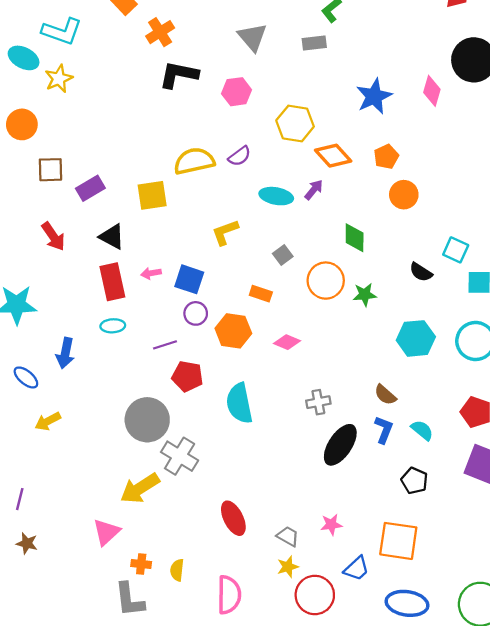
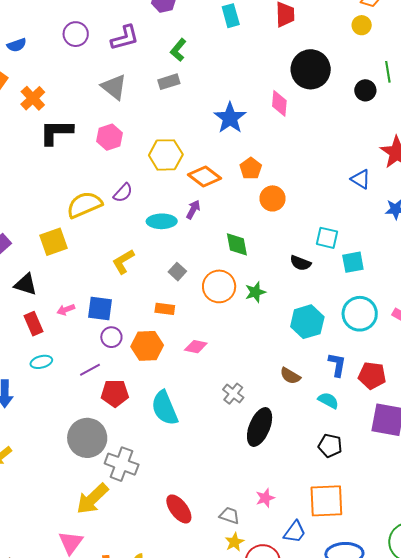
red rectangle: (112, 282) -> (34, 324), size x0.7
gray cross: (318, 402) -> (233, 394), turned -30
blue L-shape: (384, 430) -> (337, 365), moved

